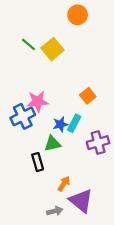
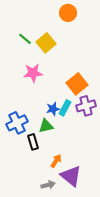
orange square: (88, 96) -> (77, 84), size x1.5
pink star: (38, 102) -> (33, 73), moved
blue cross: (23, 116) -> (17, 123), moved
purple cross: (98, 143) -> (86, 106), moved

